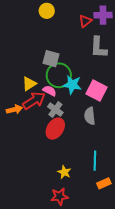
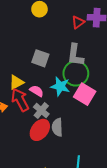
gray L-shape: (98, 47) -> (75, 55), moved
green circle: (59, 75) -> (76, 73), moved
red arrow: (34, 101) -> (20, 100), turned -90
gray semicircle: (90, 116) -> (57, 127), moved

